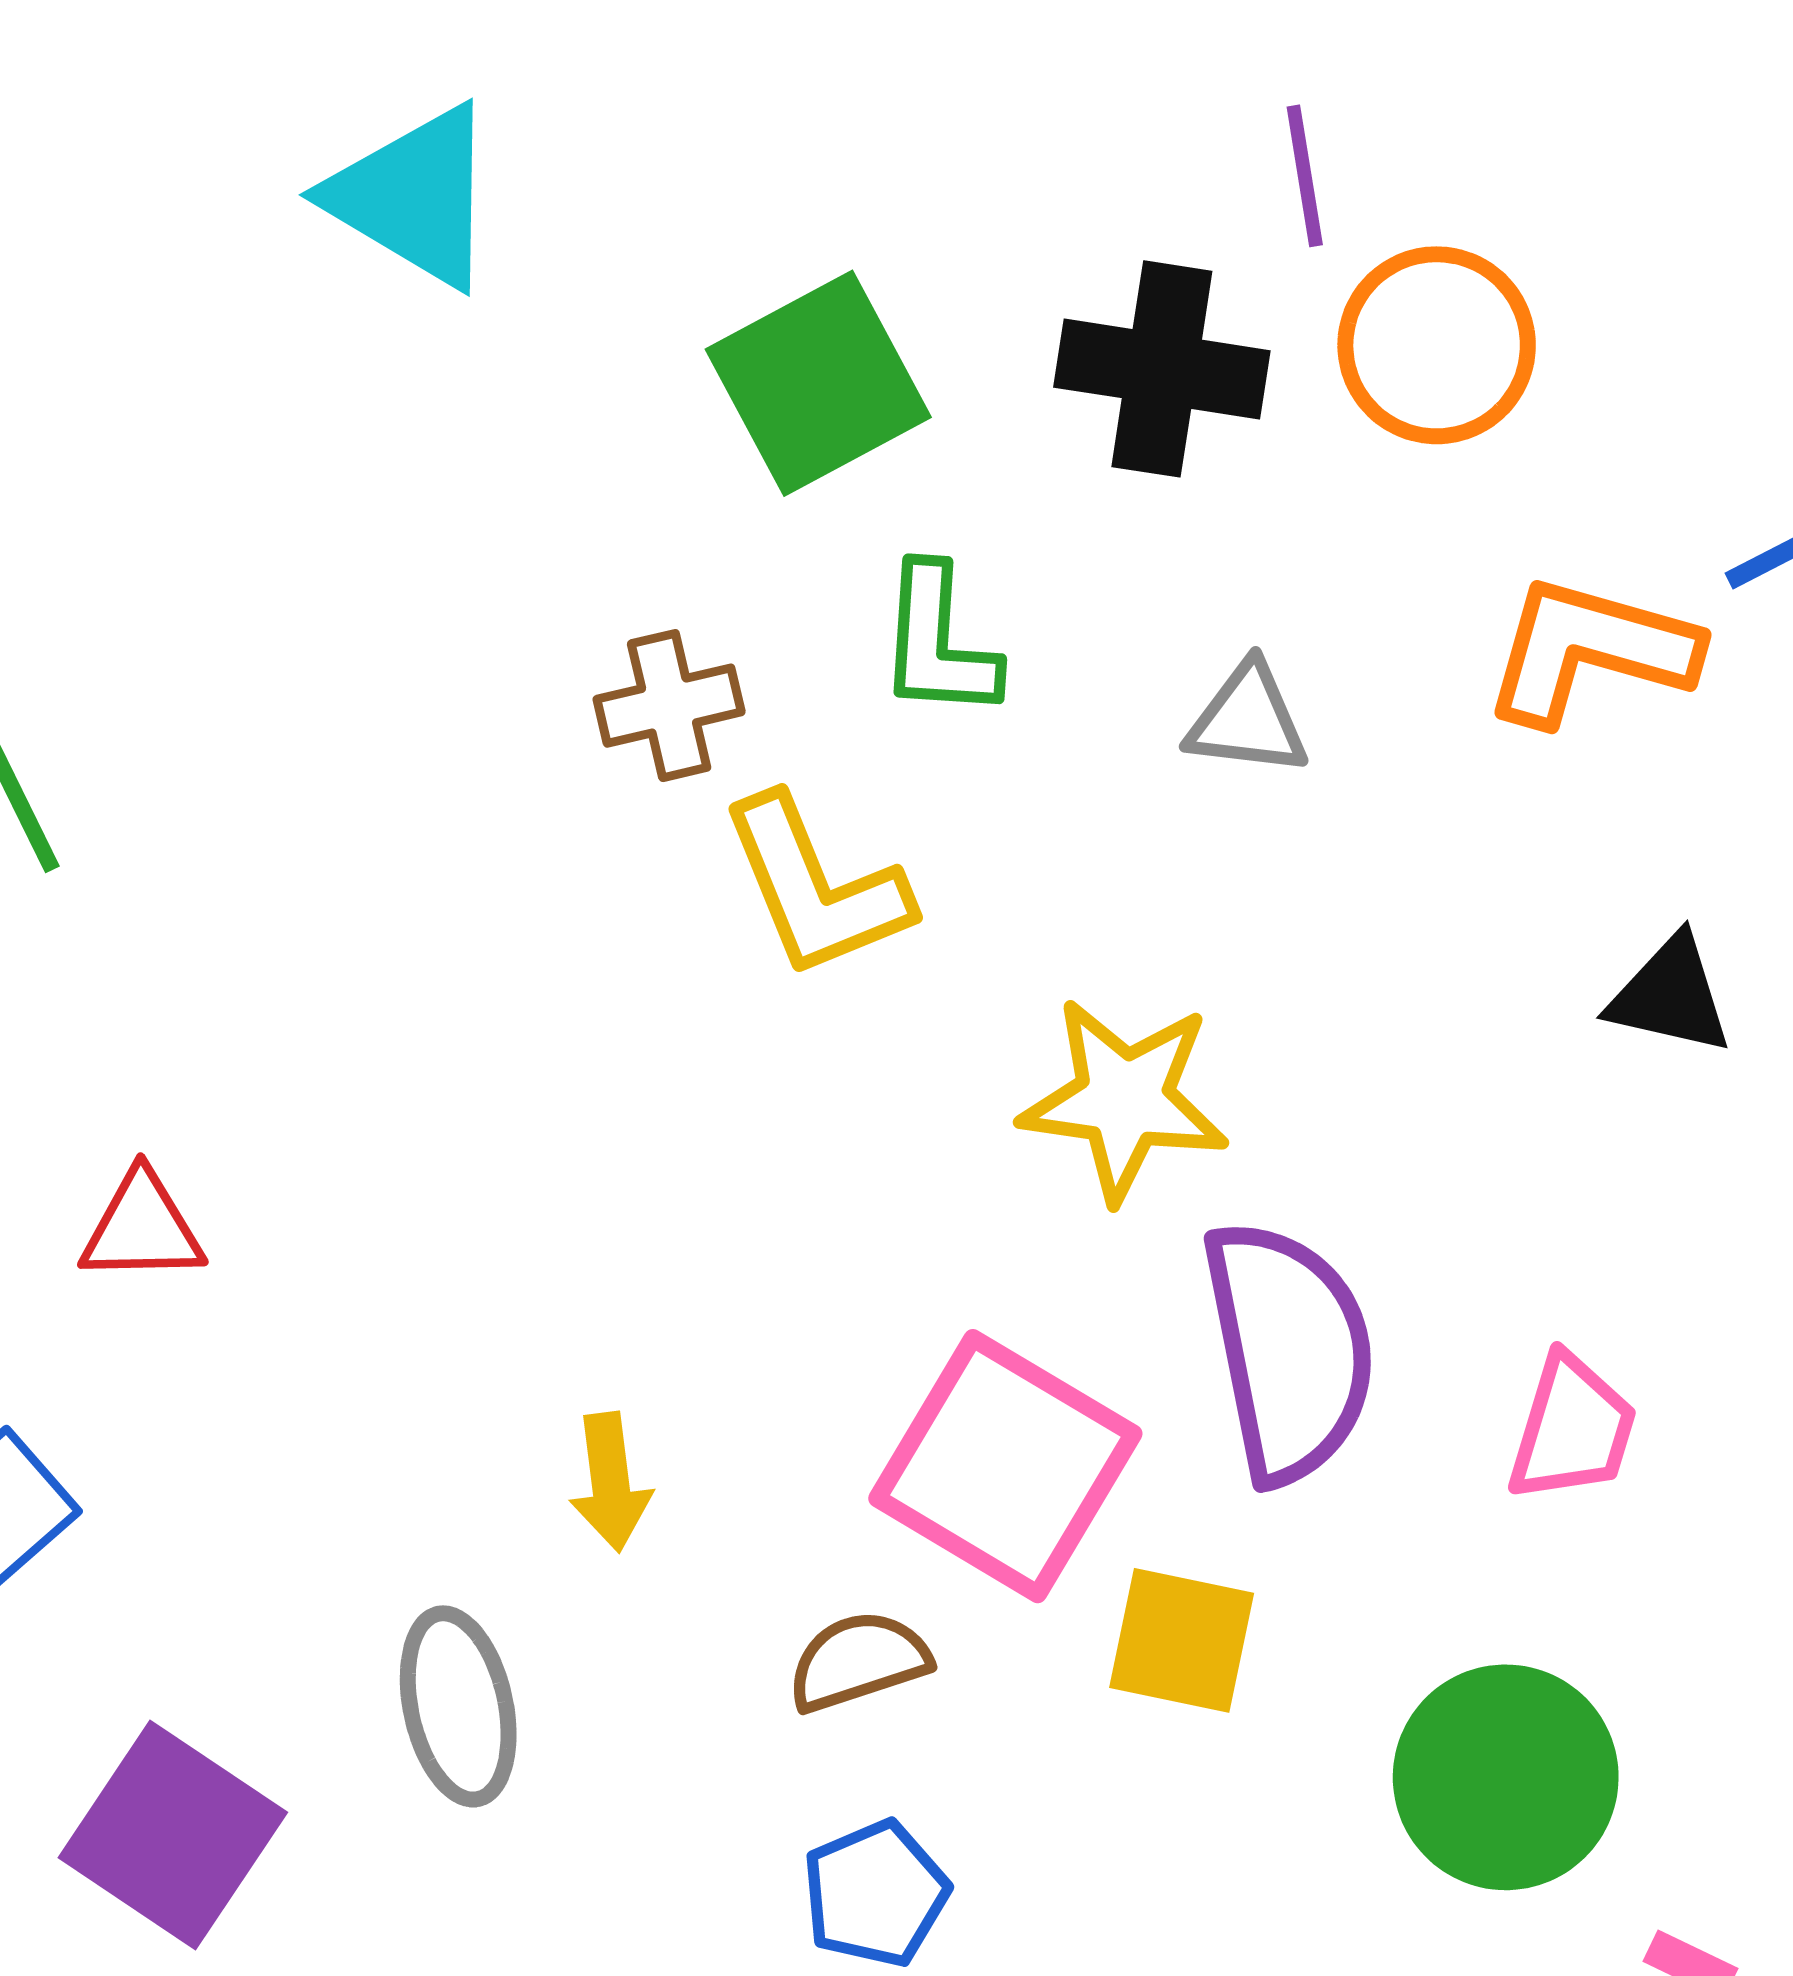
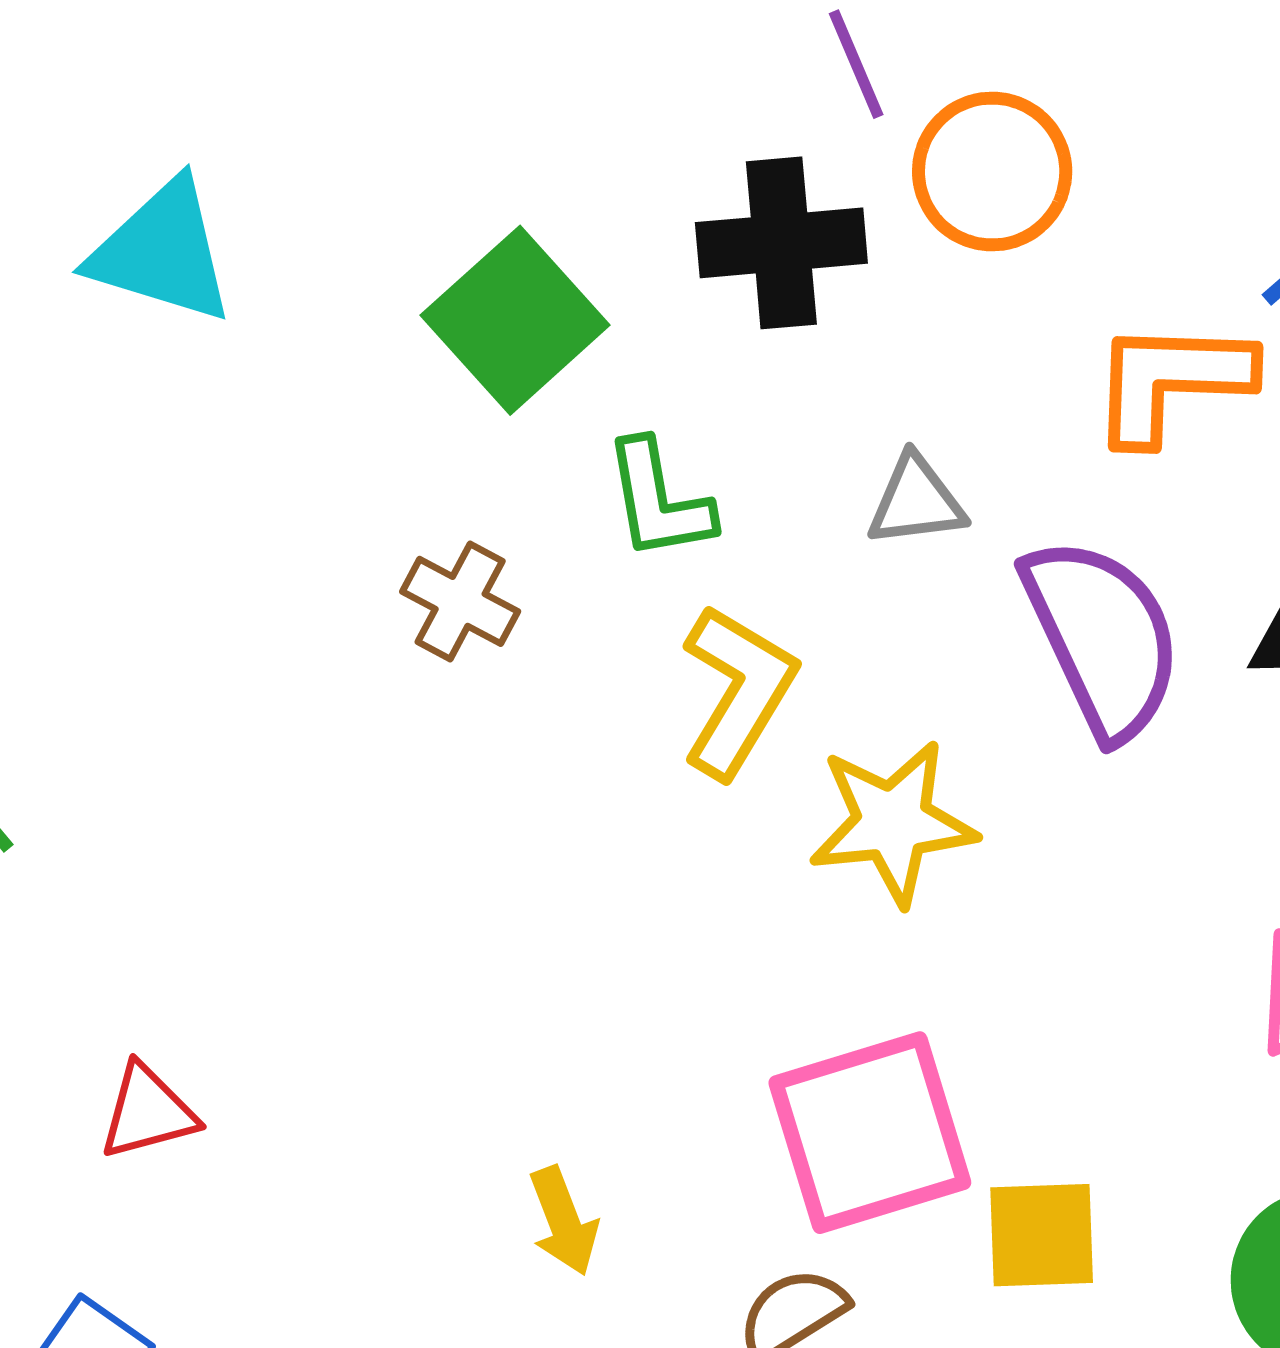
brown cross: (669, 706) -> (460, 601), turned -35
yellow L-shape: (816, 887) -> (738, 691), moved, turned -113
purple semicircle: (1289, 1351) -> (1102, 638), moved
pink square: (1005, 1466) -> (870, 1133), turned -34

